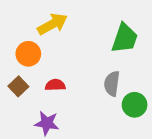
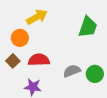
gray semicircle: (112, 84) -> (72, 71), moved, turned 60
red semicircle: (55, 85) -> (39, 60), size x1.5

